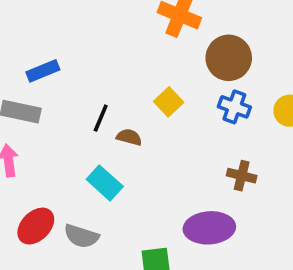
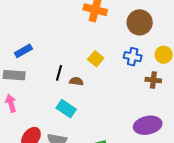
brown circle: (229, 58) -> (140, 22), moved
brown cross: (242, 176) -> (153, 80), moved
purple ellipse: (209, 228) -> (148, 125), moved

